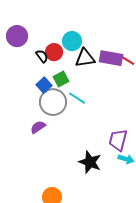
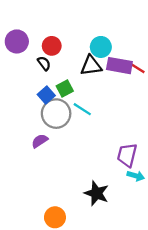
cyan circle: (72, 41) -> (101, 47), moved
red circle: (54, 52) -> (52, 46), moved
black star: (90, 162) -> (96, 193), moved

